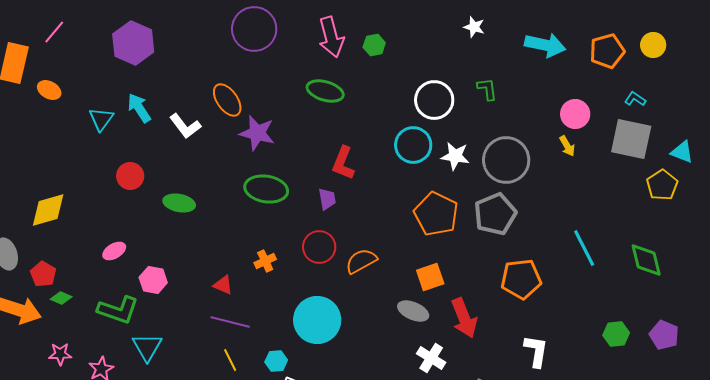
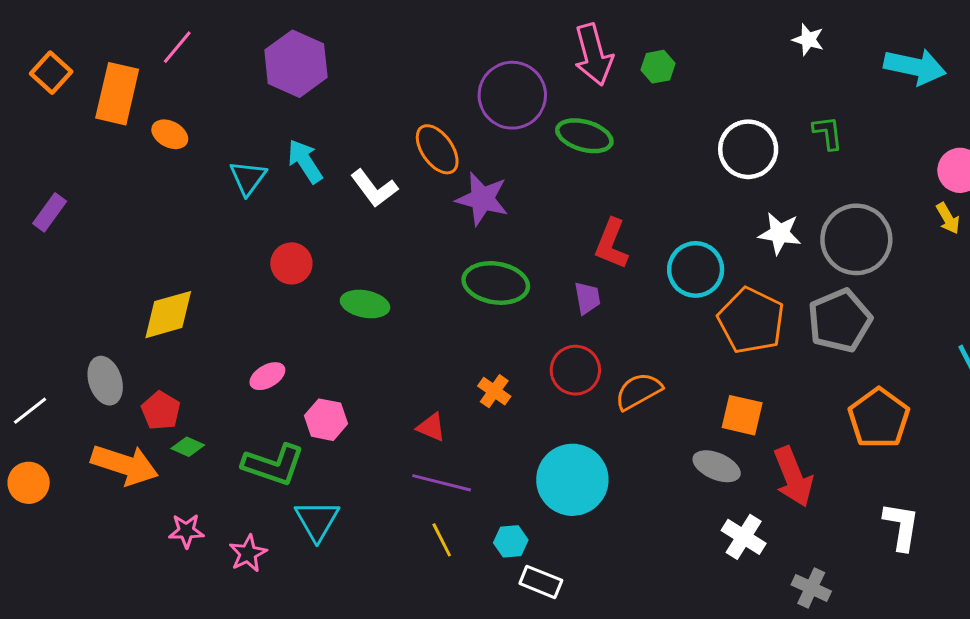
purple circle: (254, 29) -> (512, 95), moved
cyan circle: (413, 145) -> (696, 269), moved
orange cross: (265, 261) -> (494, 391), turned -30
orange square: (430, 277) -> (742, 415), turned 32
orange pentagon: (521, 279) -> (879, 418), turned -30

